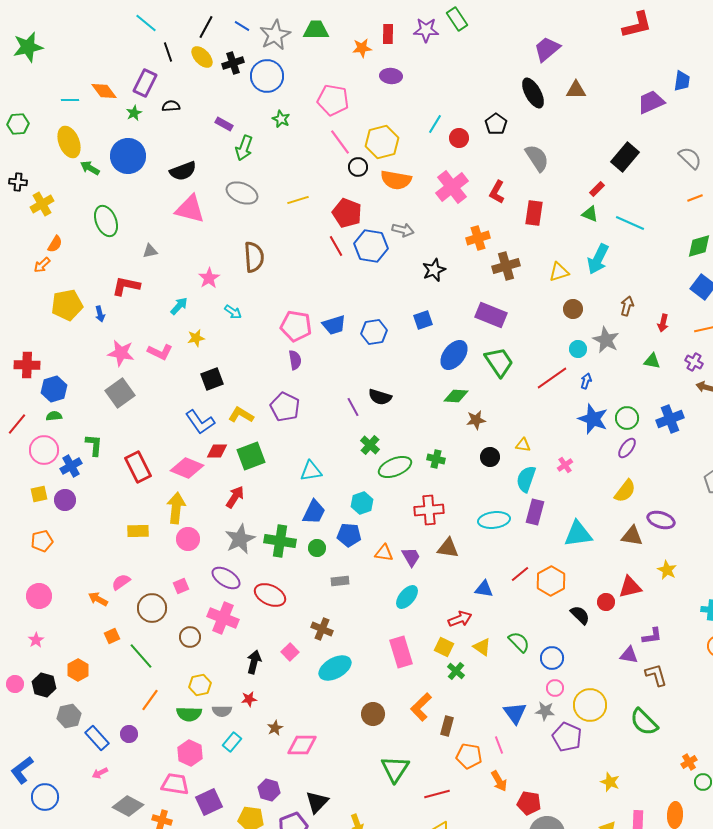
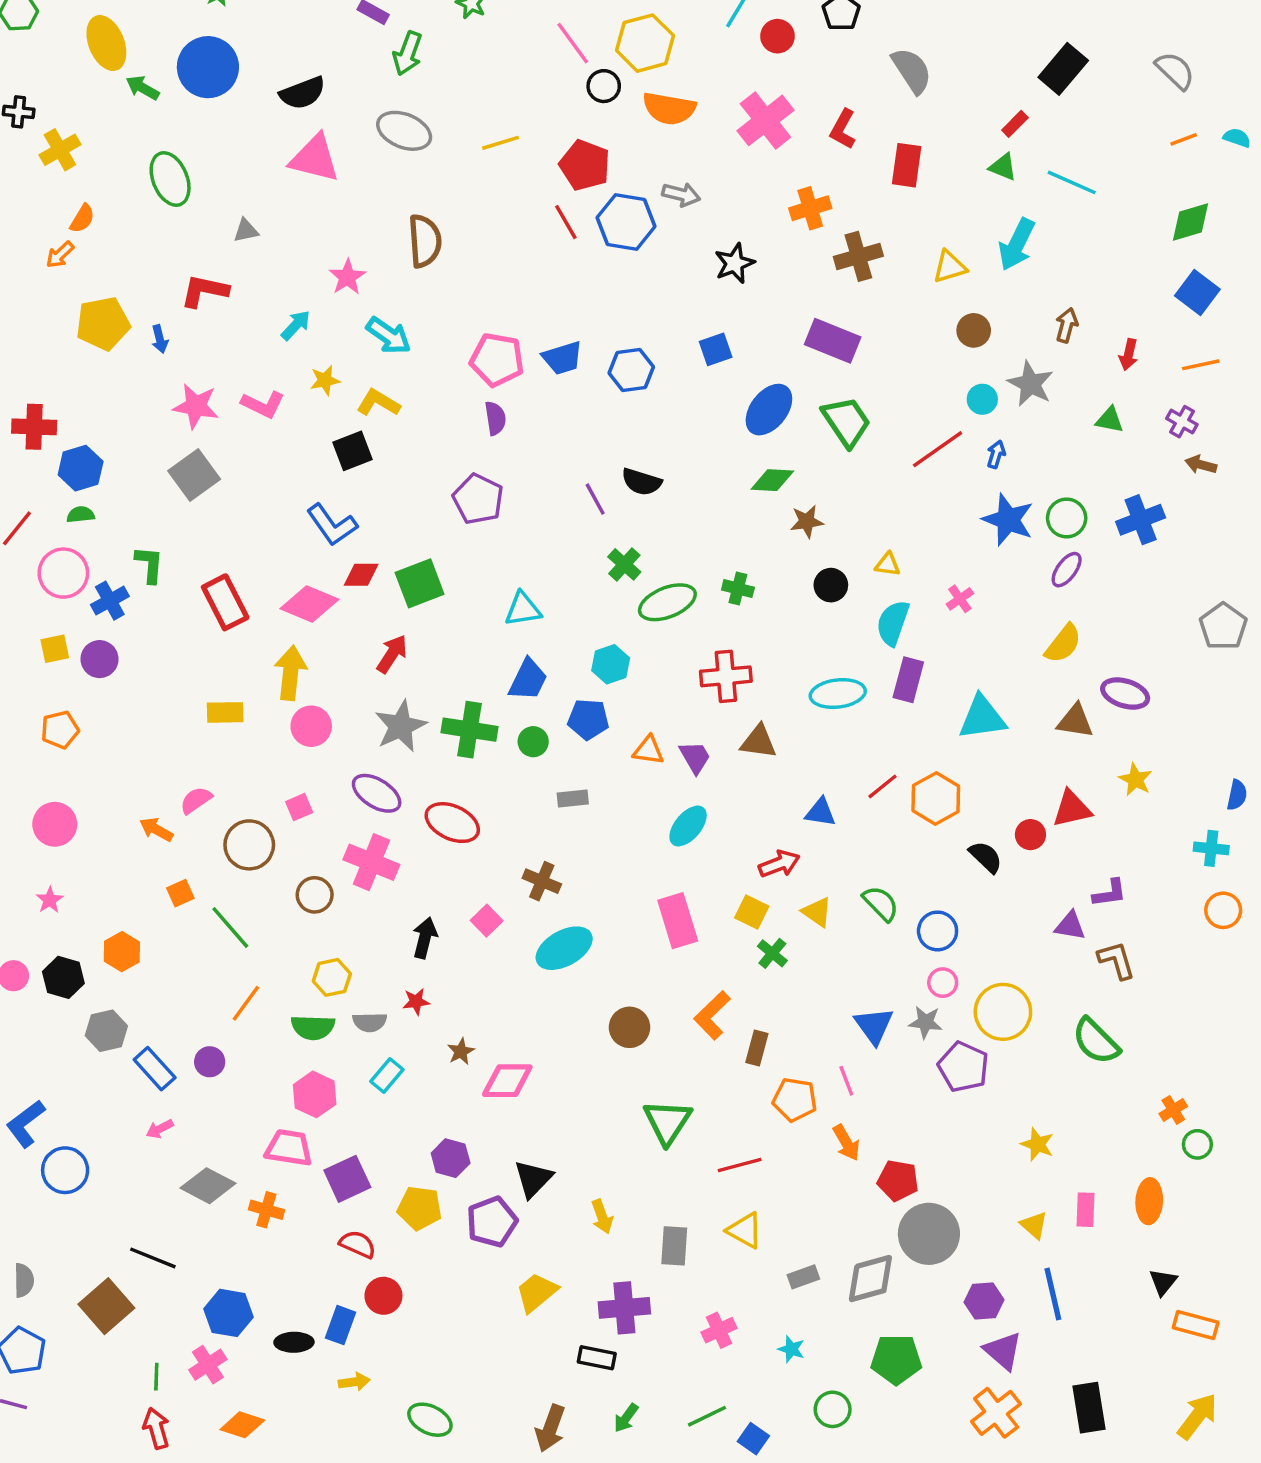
cyan arrow: (233, 312) -> (389, 336), size x1.5
yellow L-shape: (241, 415) -> (378, 403), moved

